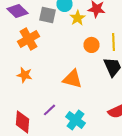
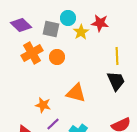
orange circle: (92, 45) -> (57, 57), moved
orange star: (24, 75) -> (43, 105), moved

